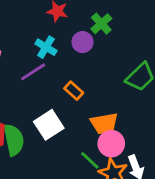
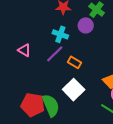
orange rectangle: (74, 91) -> (74, 62), moved

